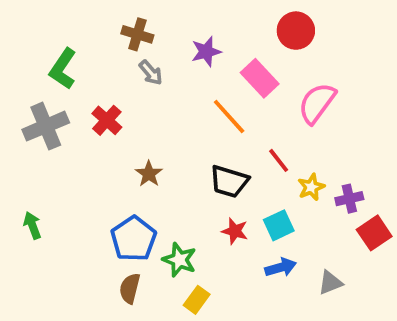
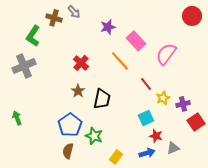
red circle: (296, 31) -> (192, 16), moved
brown cross: (137, 34) -> (54, 18), moved
gray arrow: (151, 73) -> (74, 12), moved
red cross: (107, 120) -> (81, 63), moved
black trapezoid: (229, 181) -> (102, 99), moved, turned -95
red star: (235, 231) -> (156, 136), moved
blue arrow: (281, 267) -> (147, 153), moved
yellow rectangle: (197, 300) -> (116, 157), moved

